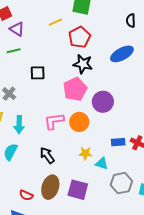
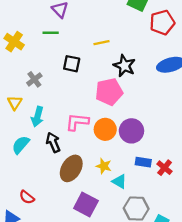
yellow line: (55, 22) -> (101, 43), moved
red pentagon: (79, 37) -> (162, 22), moved
purple circle: (103, 102) -> (131, 131), moved
black arrow: (47, 155) -> (53, 142), moved
brown ellipse: (50, 187) -> (71, 168), moved

